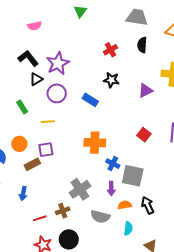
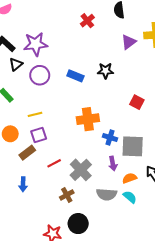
purple star: (58, 63) -> (36, 44), turned 30
black star: (111, 80) -> (105, 71), moved
purple triangle: (145, 91) -> (129, 42), moved
yellow line: (48, 122) -> (35, 114), moved
red line: (40, 218) -> (54, 163), moved
cyan semicircle: (128, 228) -> (130, 197), moved, turned -48

